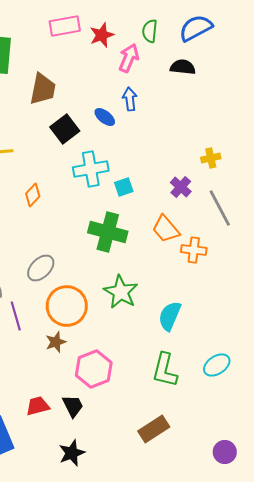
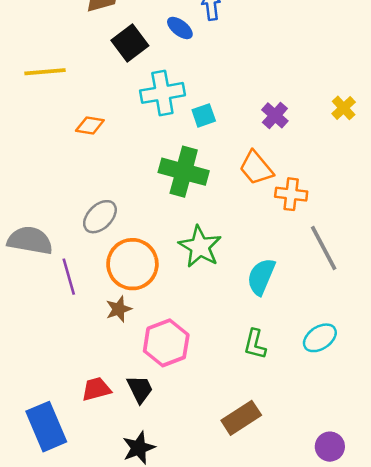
yellow cross: (211, 158) -> (344, 108), moved, turned -30
orange diamond: (33, 195) -> (90, 125), turned 55
gray line: (220, 208) -> (324, 248), moved
green L-shape: (165, 370) -> (255, 344), size x0.7

